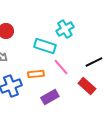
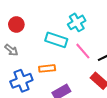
pink line: (61, 67) -> (83, 51), moved

